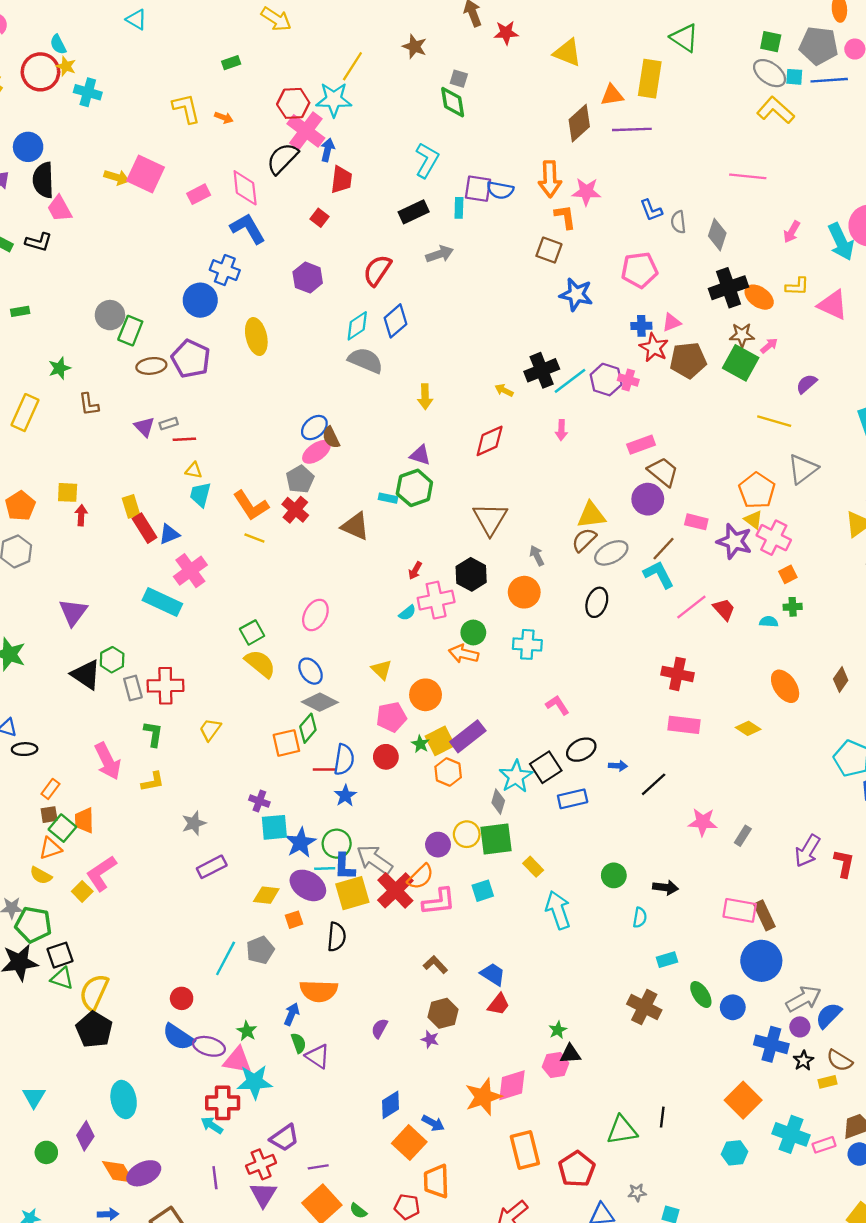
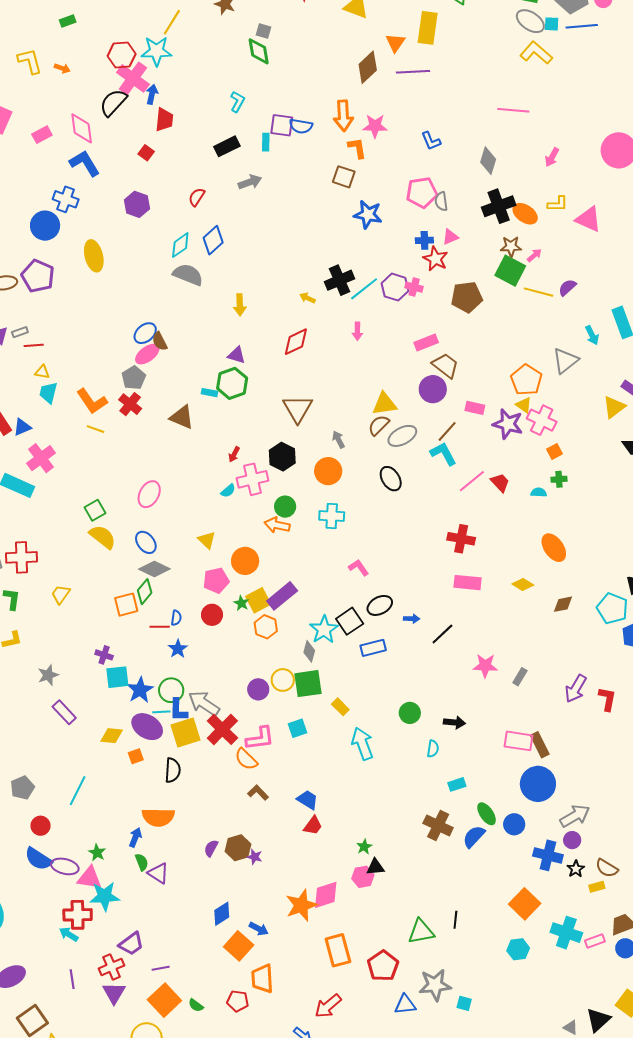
orange triangle: (612, 95) -> (395, 43), turned -45
cyan L-shape: (427, 160) -> (237, 102), size x0.7
gray semicircle: (678, 222) -> (441, 201), moved
cyan arrow: (841, 242) -> (592, 335), moved, size x0.6
red semicircle: (377, 270) -> (197, 197), size x0.7
brown pentagon: (688, 360) -> (467, 297), moved
yellow line: (774, 421) -> (538, 292), moved
black ellipse: (597, 602) -> (391, 479), turned -50
brown diamond: (841, 680) -> (563, 604), moved, turned 45
blue semicircle: (344, 760) -> (176, 618), size x0.6
purple rectangle: (212, 867) -> (64, 712), turned 75
orange semicircle: (421, 877) -> (246, 759), moved, turned 90
gray pentagon: (260, 950) -> (22, 788), moved
brown hexagon: (443, 1013) -> (238, 848), moved
blue semicircle: (829, 1015) -> (474, 837), moved
gray star: (637, 1192) -> (435, 985), size x2.0

